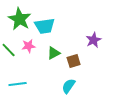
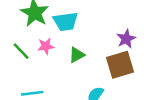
brown square: (74, 61) -> (120, 65), moved, size x1.6

